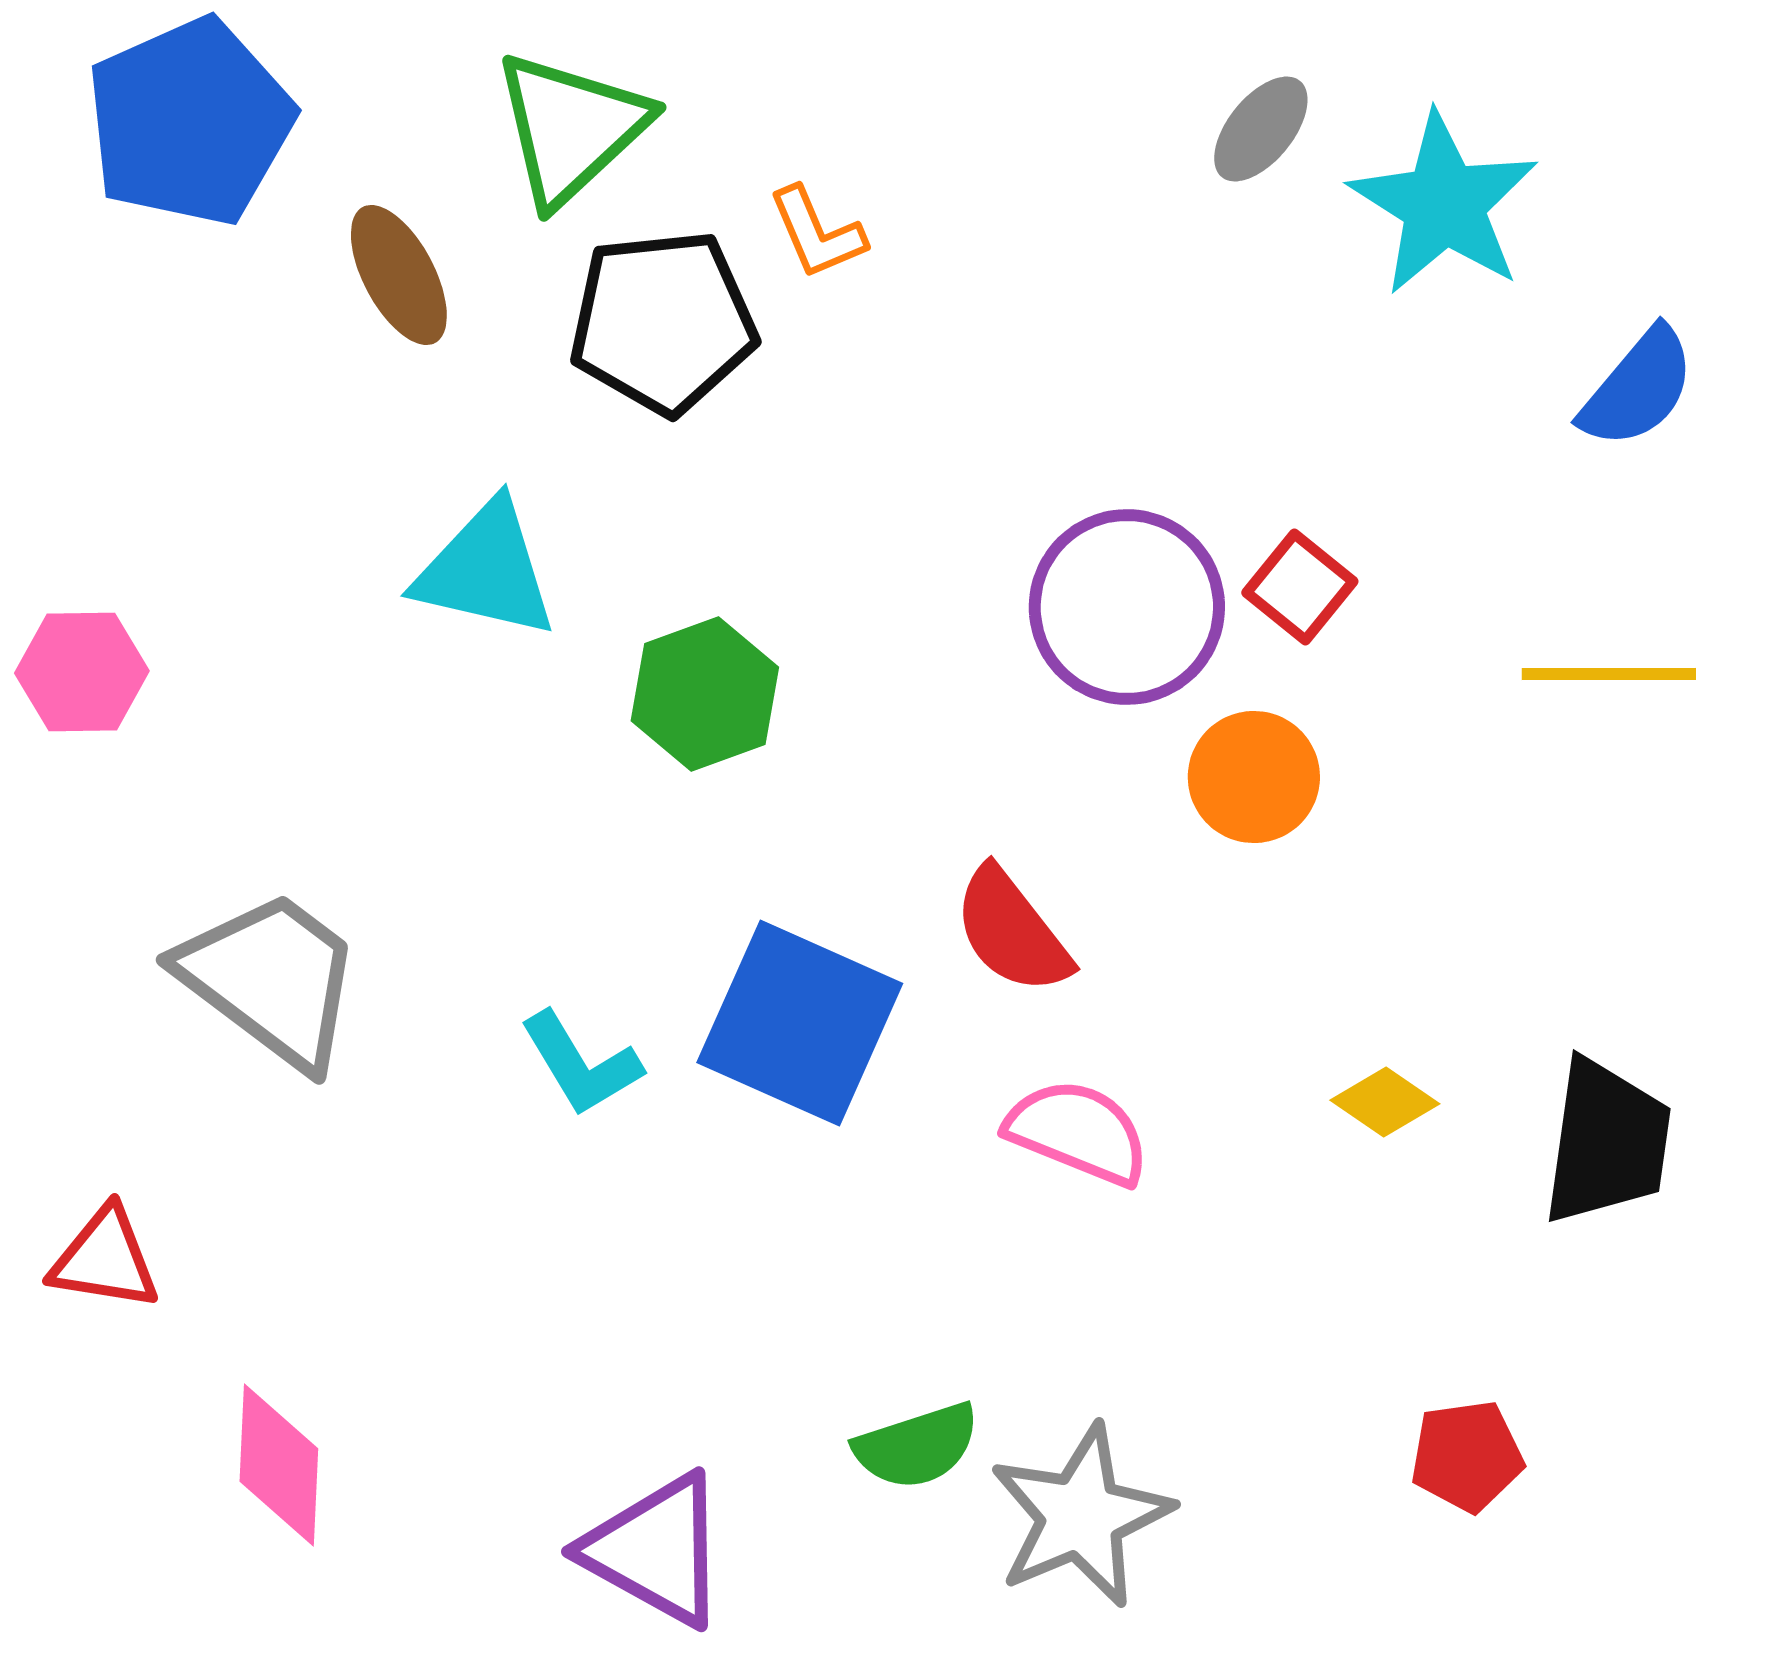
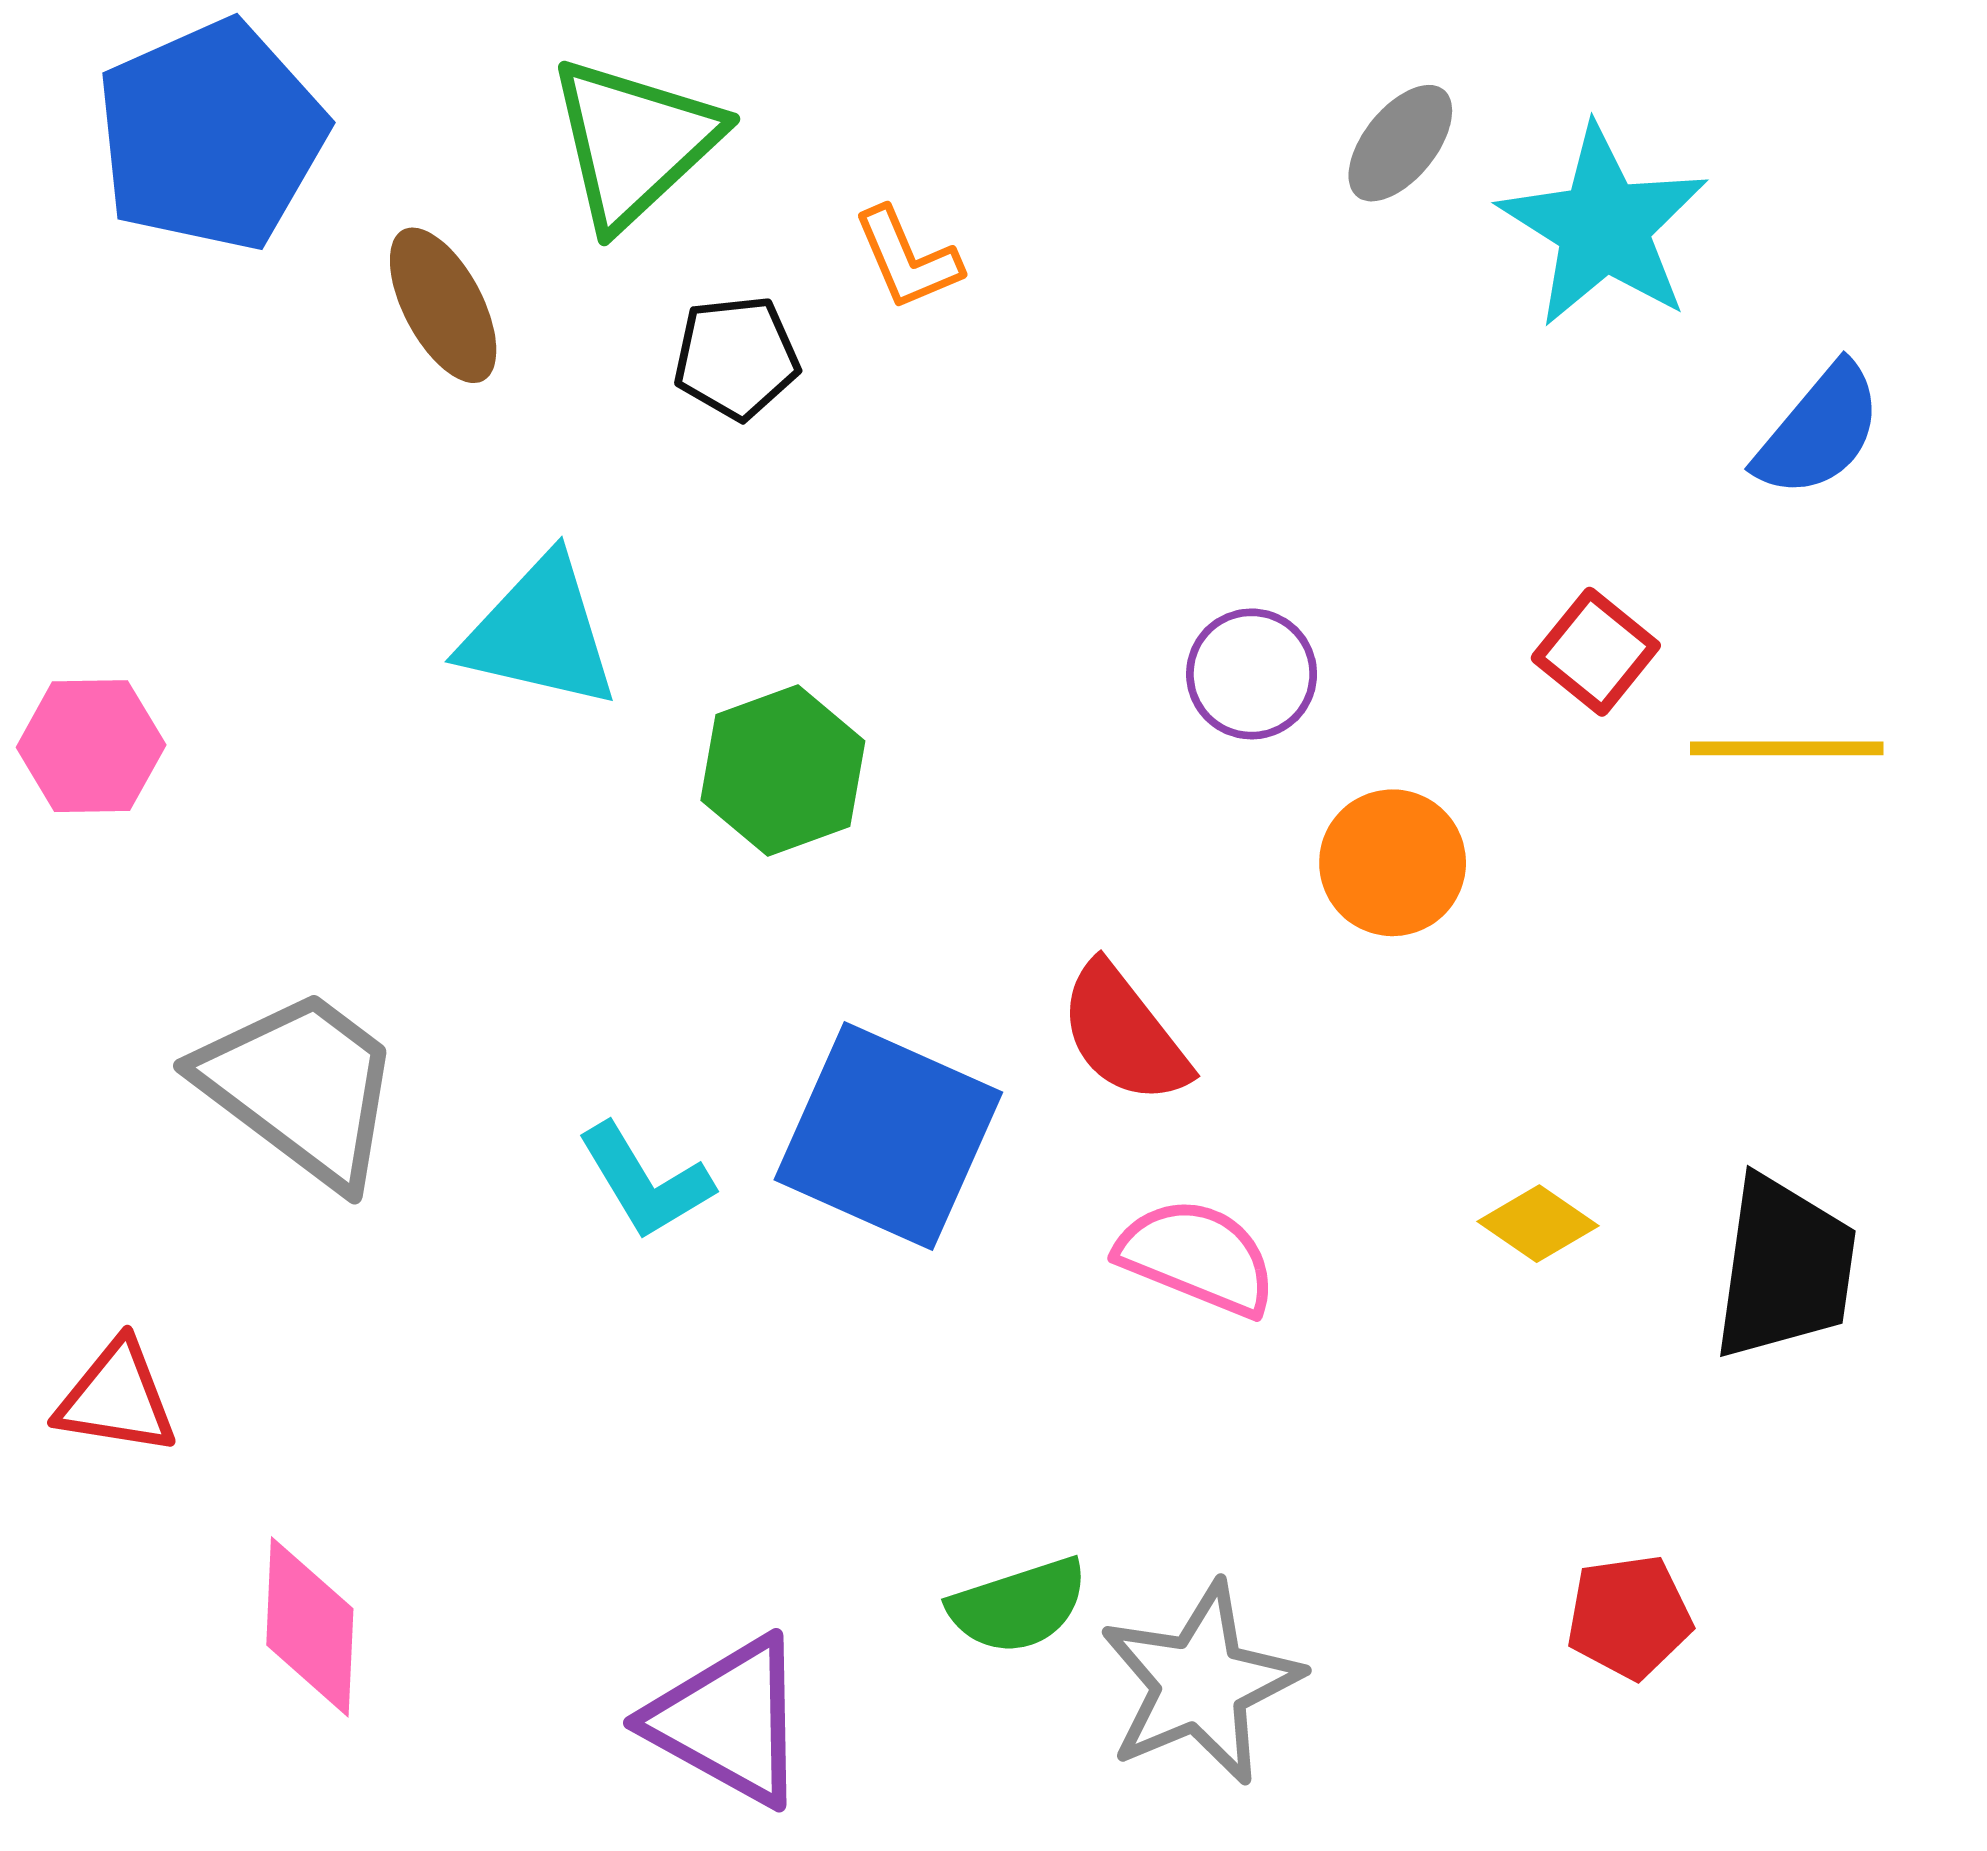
black pentagon: (663, 322) -> (736, 357), size x0.6
red square: (1300, 587) -> (1596, 652), moved
purple circle: (1127, 607) -> (1252, 674), size x0.6

